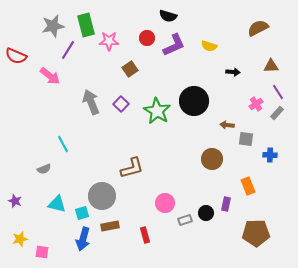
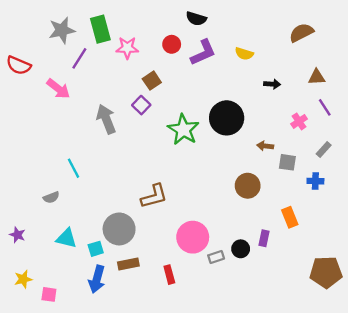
purple square: (121, 104) -> (141, 105), moved
gray rectangle: (277, 113) -> (324, 149), moved
pink circle: (165, 203) -> (193, 237), size x1.4
brown pentagon: (256, 233) -> (326, 272), moved

